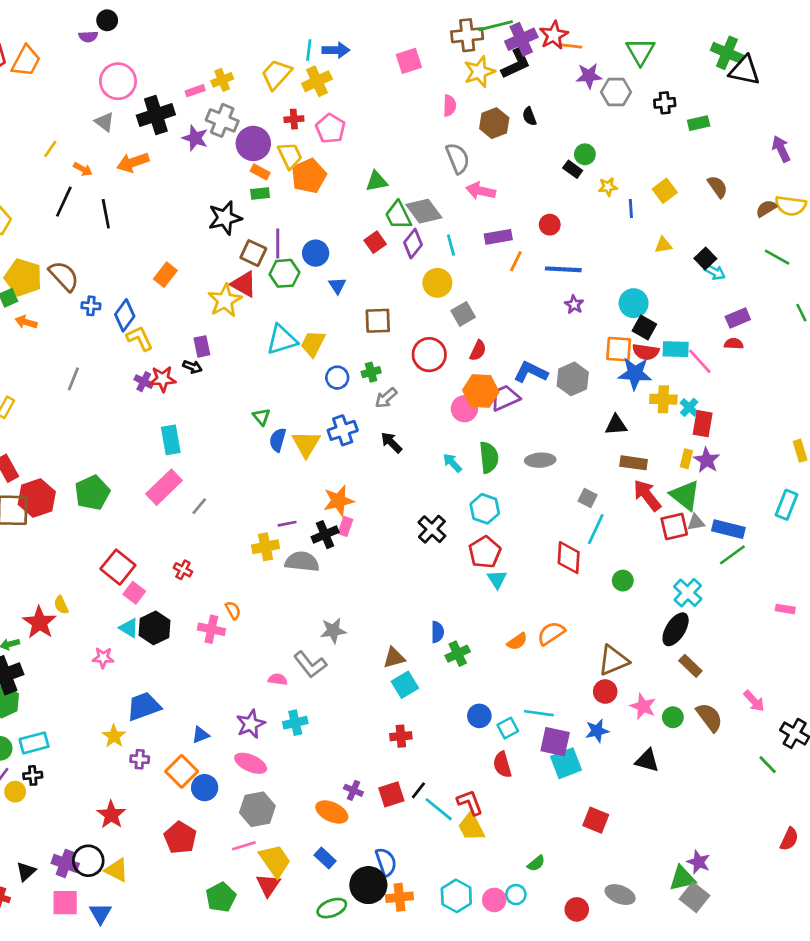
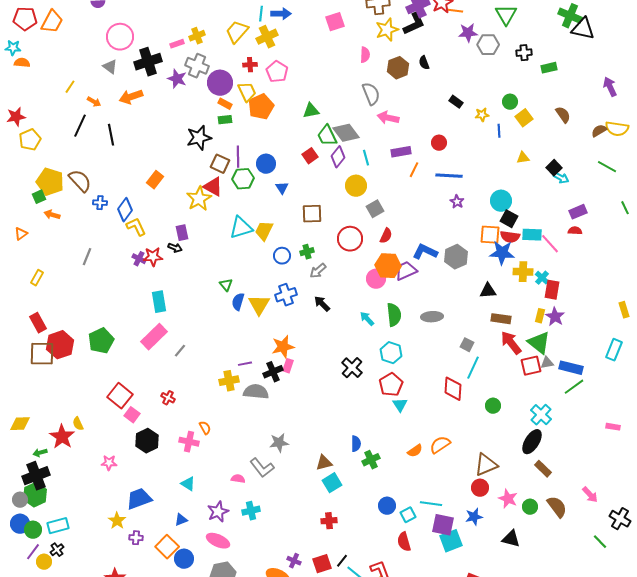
green circle: (585, 154) -> (510, 102), moved
cyan triangle: (129, 628) -> (188, 484), moved
black cross: (33, 775) -> (57, 550), turned -32

